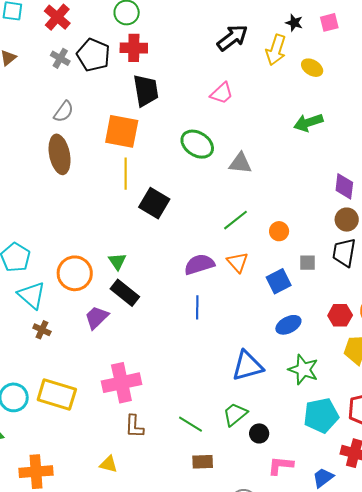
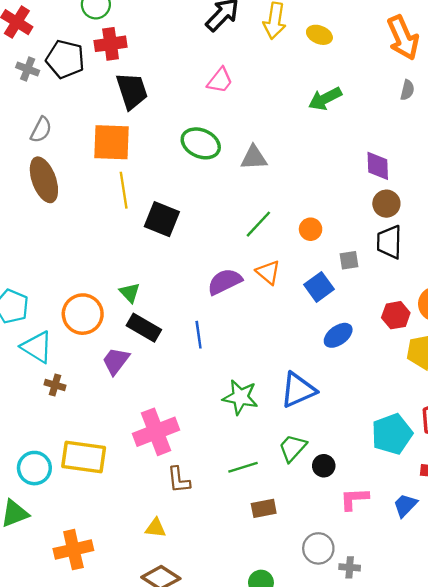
blue line: (197, 307) -> (199, 335), moved
green star: (303, 370) -> (240, 397), moved
green line: (191, 424) -> (243, 467), turned -40

